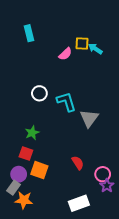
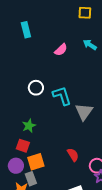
yellow square: (82, 44) -> (85, 13), moved
orange square: (39, 170) -> (36, 162), turned -36
gray rectangle: (13, 188) -> (31, 179), moved, turned -56

